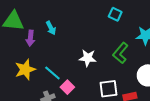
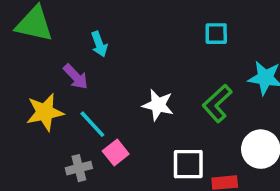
cyan square: (115, 14) -> (216, 34), turned -32
purple arrow: (30, 38) -> (76, 77), moved, turned -56

